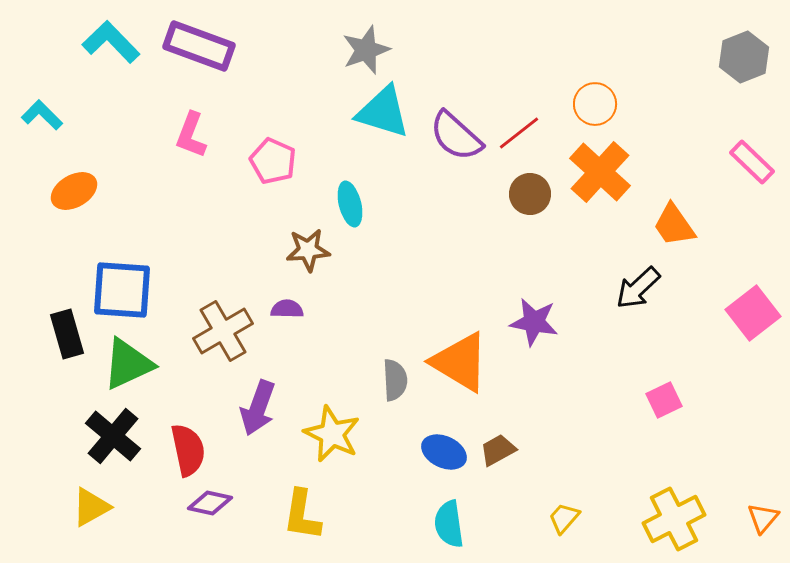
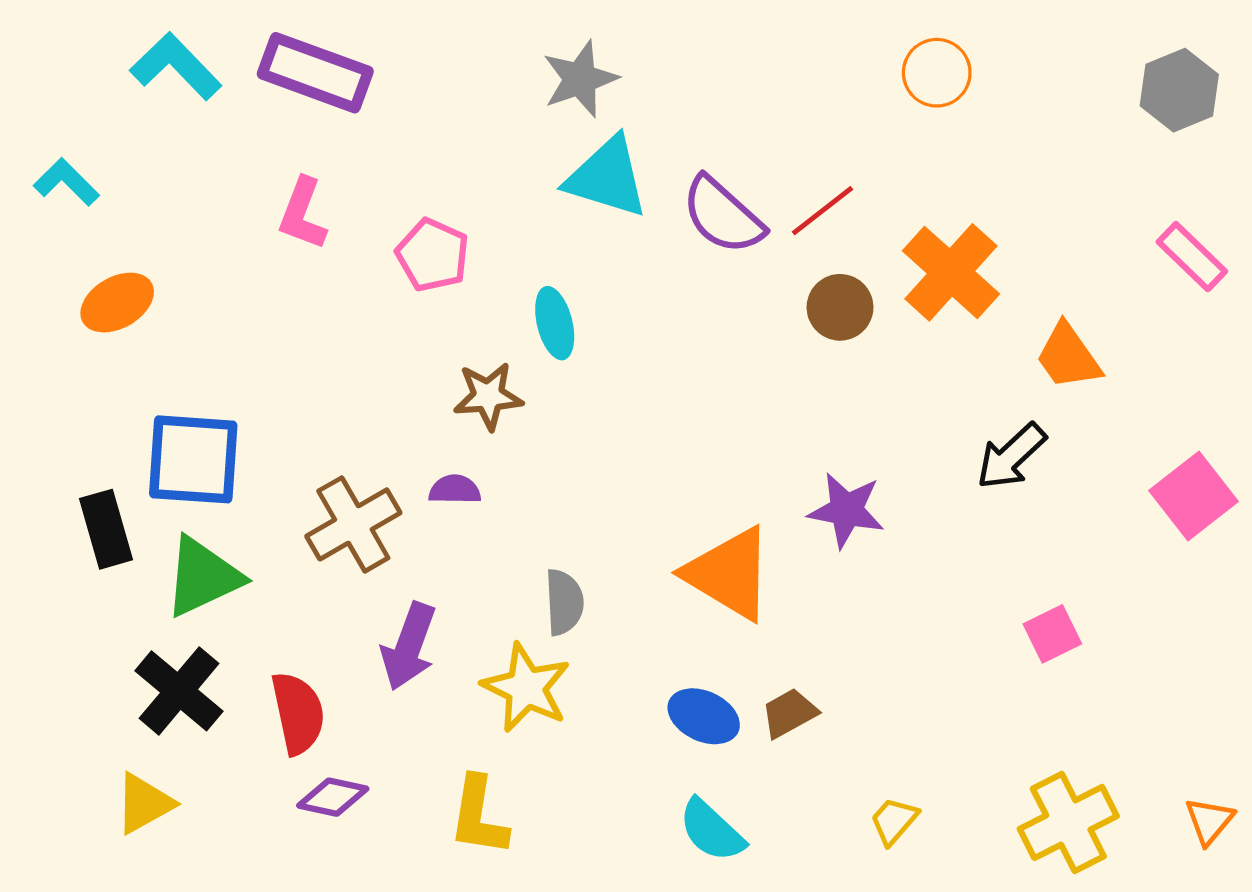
orange circle: (595, 104) -> (937, 73), moved
gray semicircle: (395, 380) -> (564, 602), moved
cyan semicircle: (449, 524) -> (712, 830), turned -39

